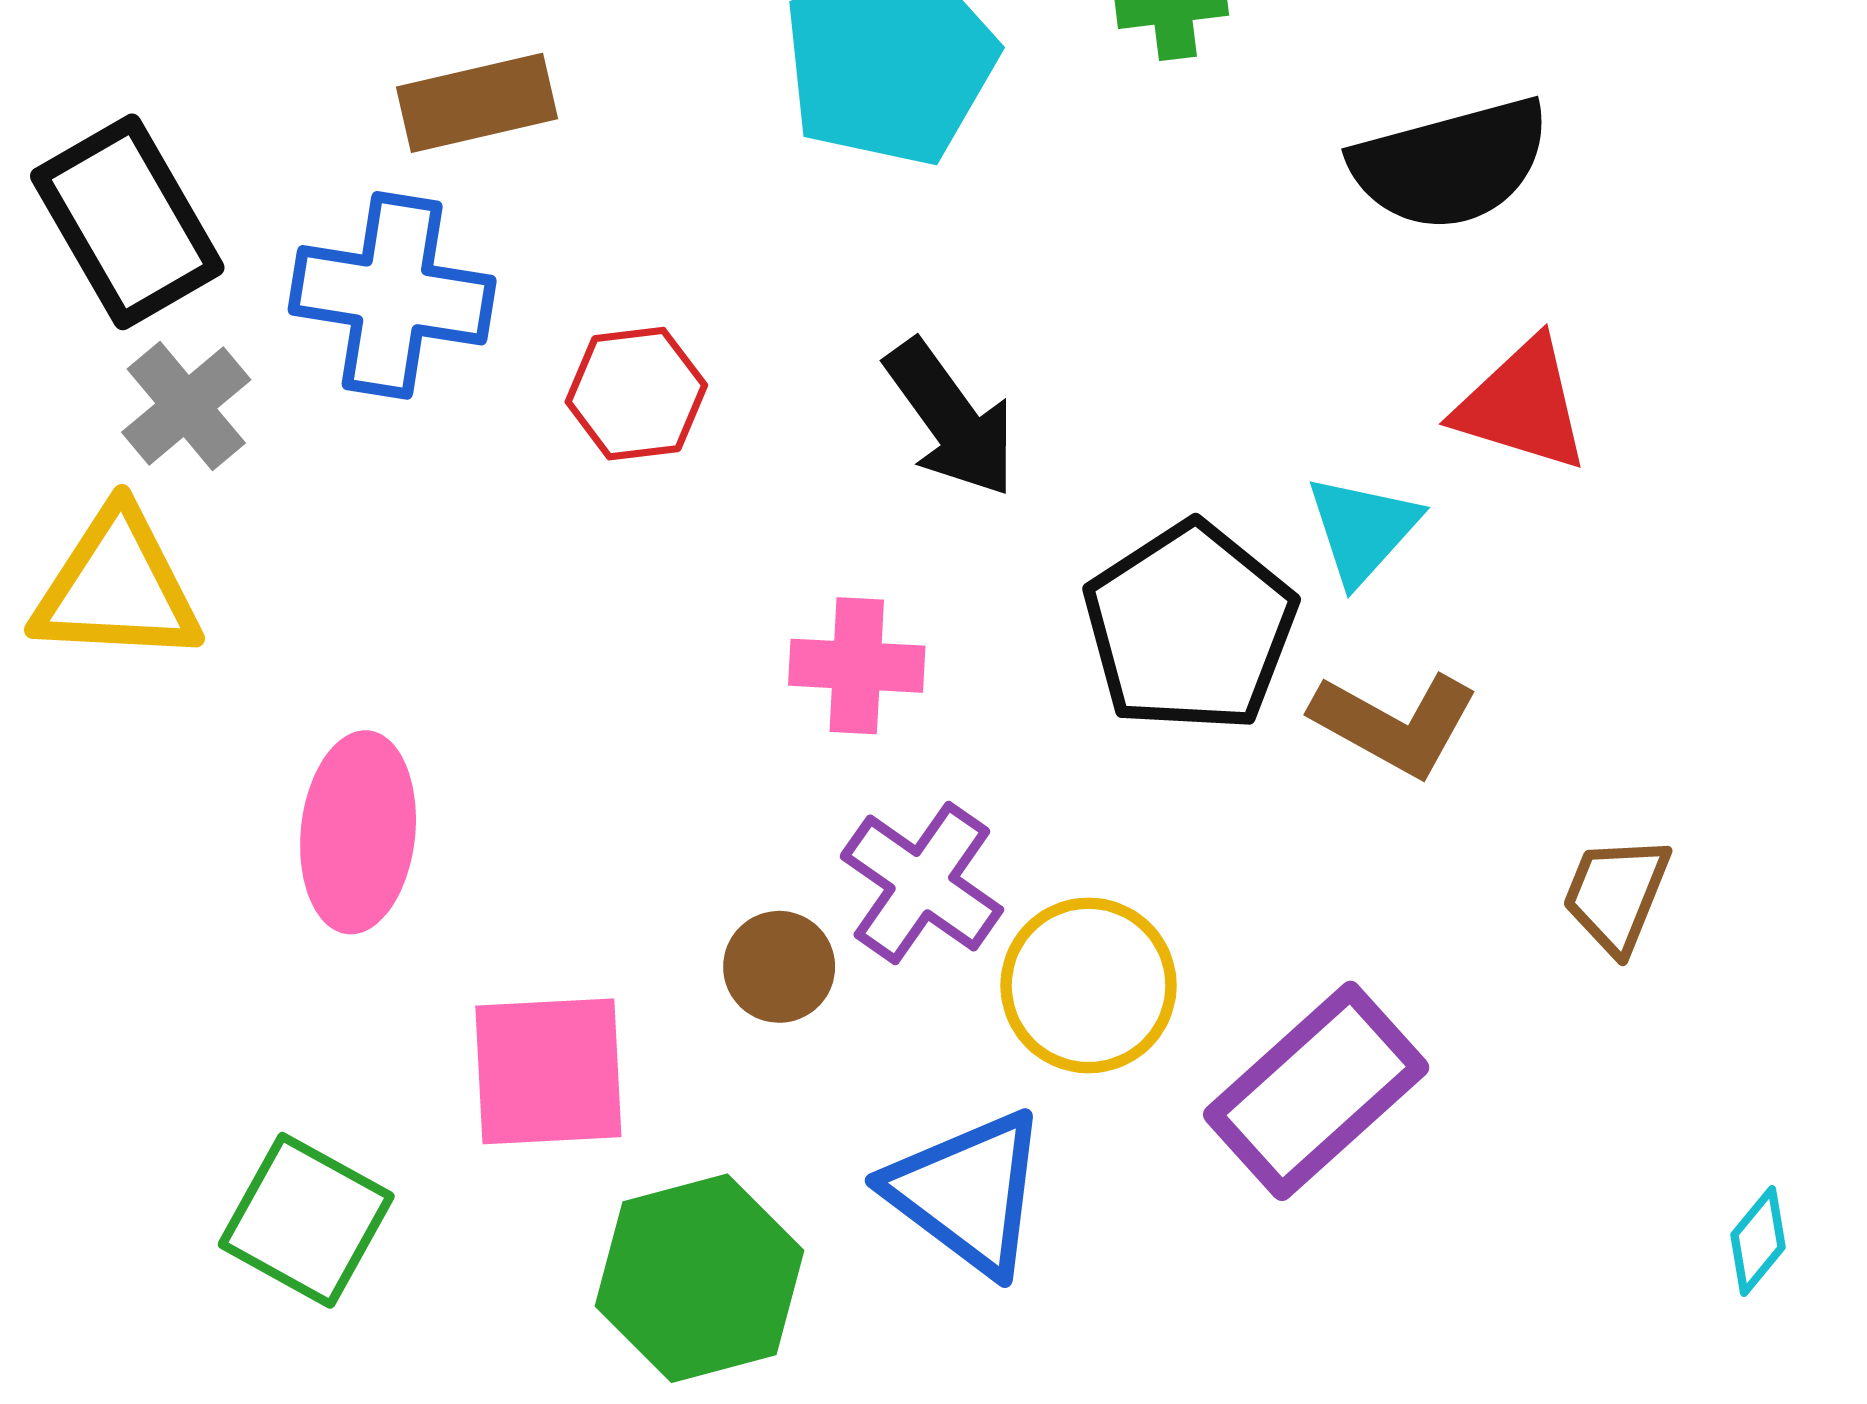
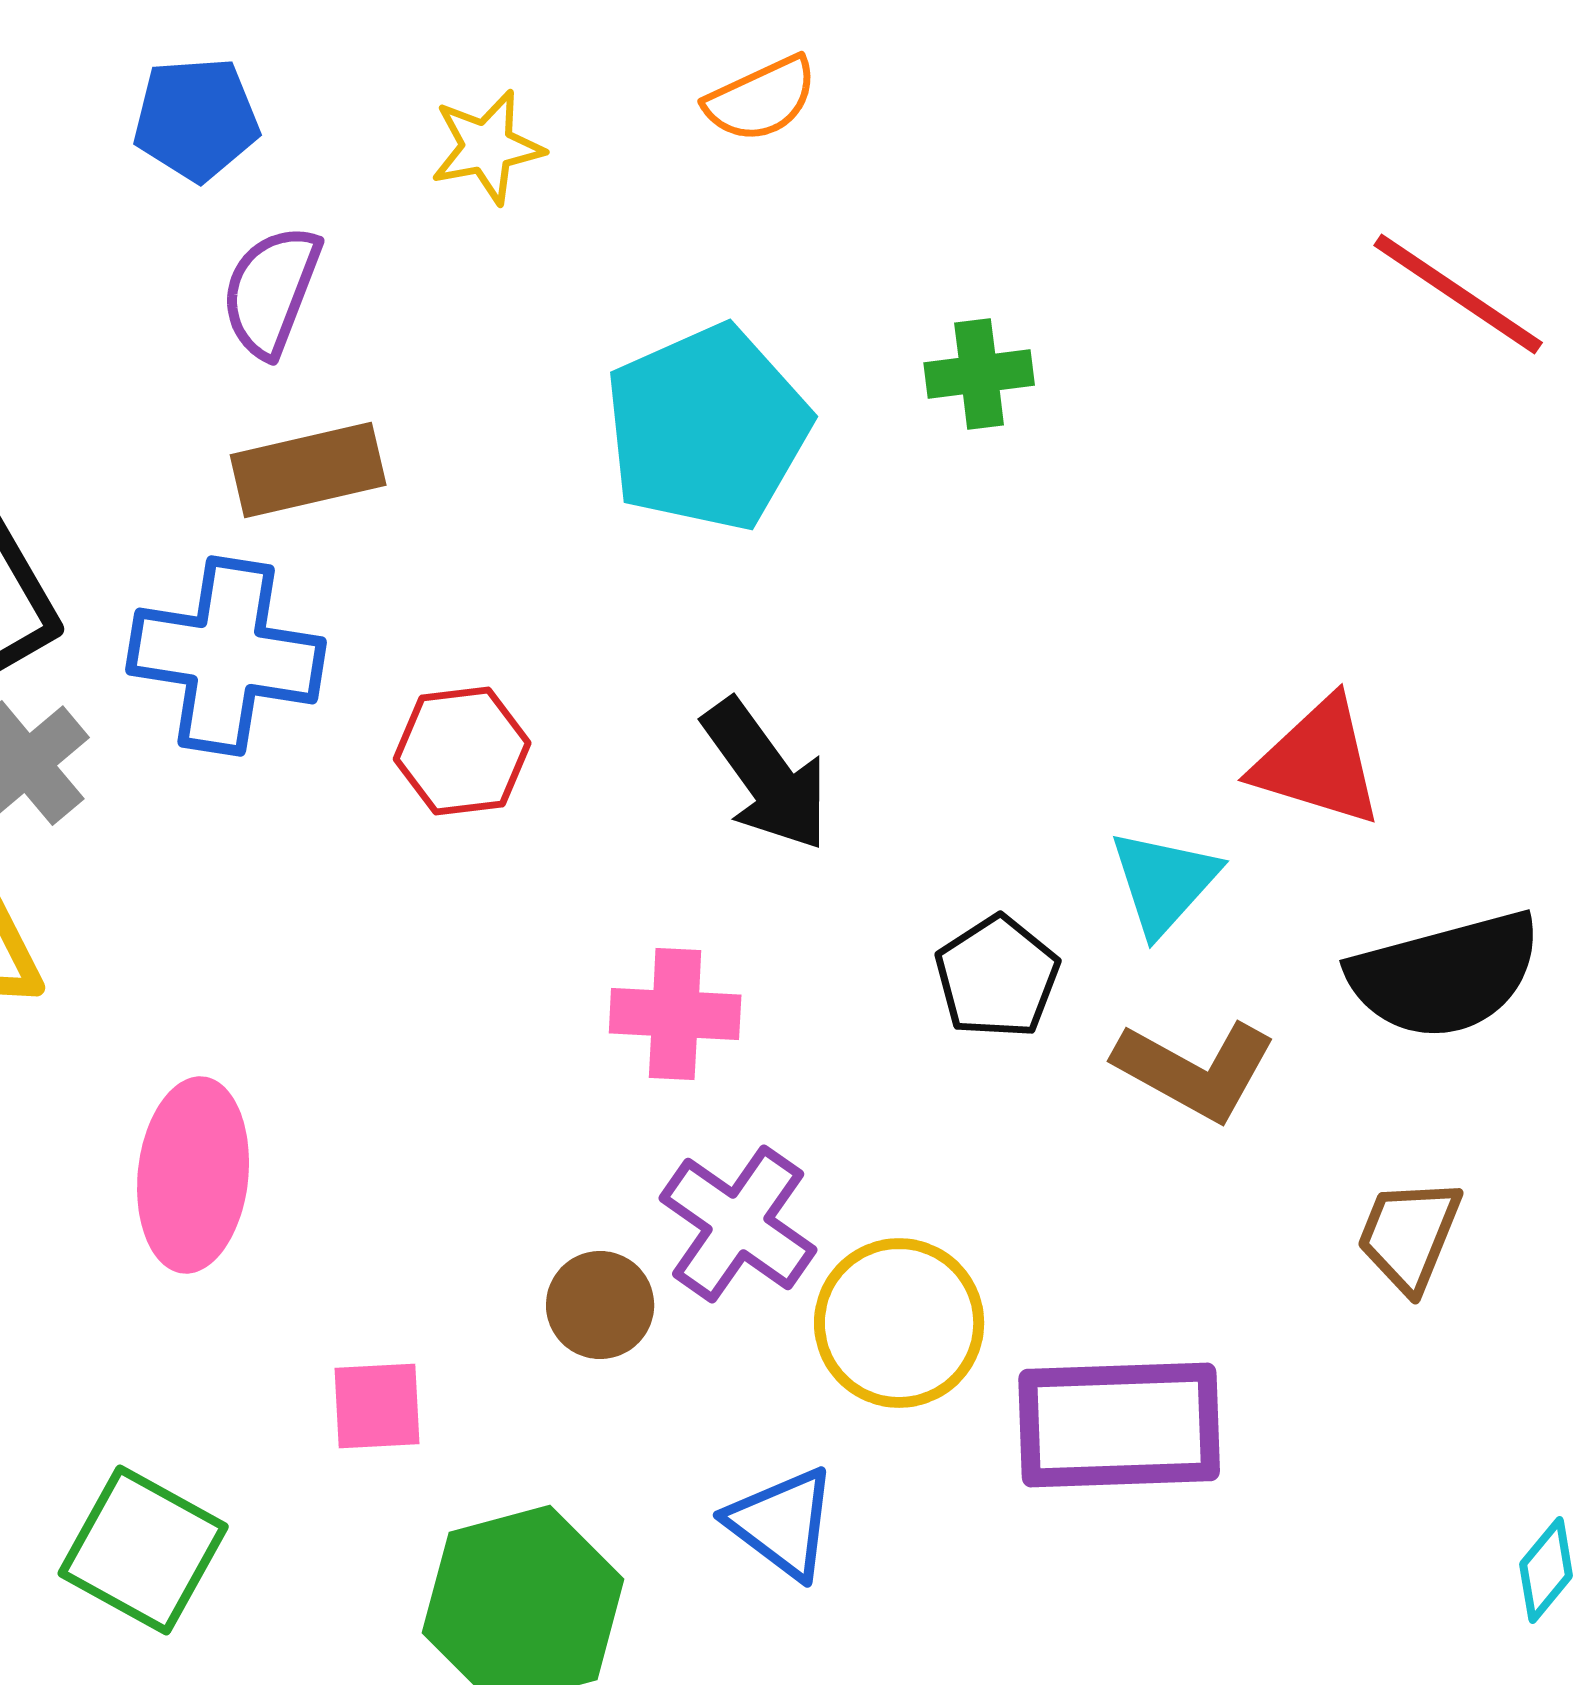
black semicircle: (1451, 164) -> (1445, 975), moved
black pentagon: (1190, 627) -> (997, 977), size x0.6
pink square: (548, 1071) -> (377, 1406), size x0.6
purple rectangle: (1316, 1091) -> (1119, 1425), turned 40
blue triangle: (967, 1192) -> (782, 1523), size x0.7

